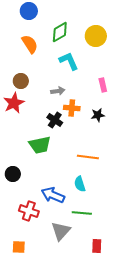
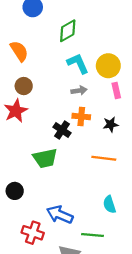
yellow circle: (96, 36) -> (108, 66), moved
orange semicircle: (30, 44) -> (19, 51), moved
gray arrow: (58, 91) -> (79, 91), moved
orange line: (88, 157) -> (104, 158), moved
cyan semicircle: (80, 184) -> (109, 204), moved

